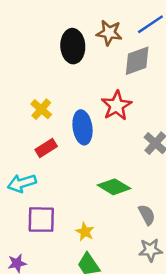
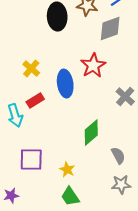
cyan arrow: (22, 183) -> (15, 116), moved, turned -90
green diamond: (114, 187) -> (91, 133), turned -72

